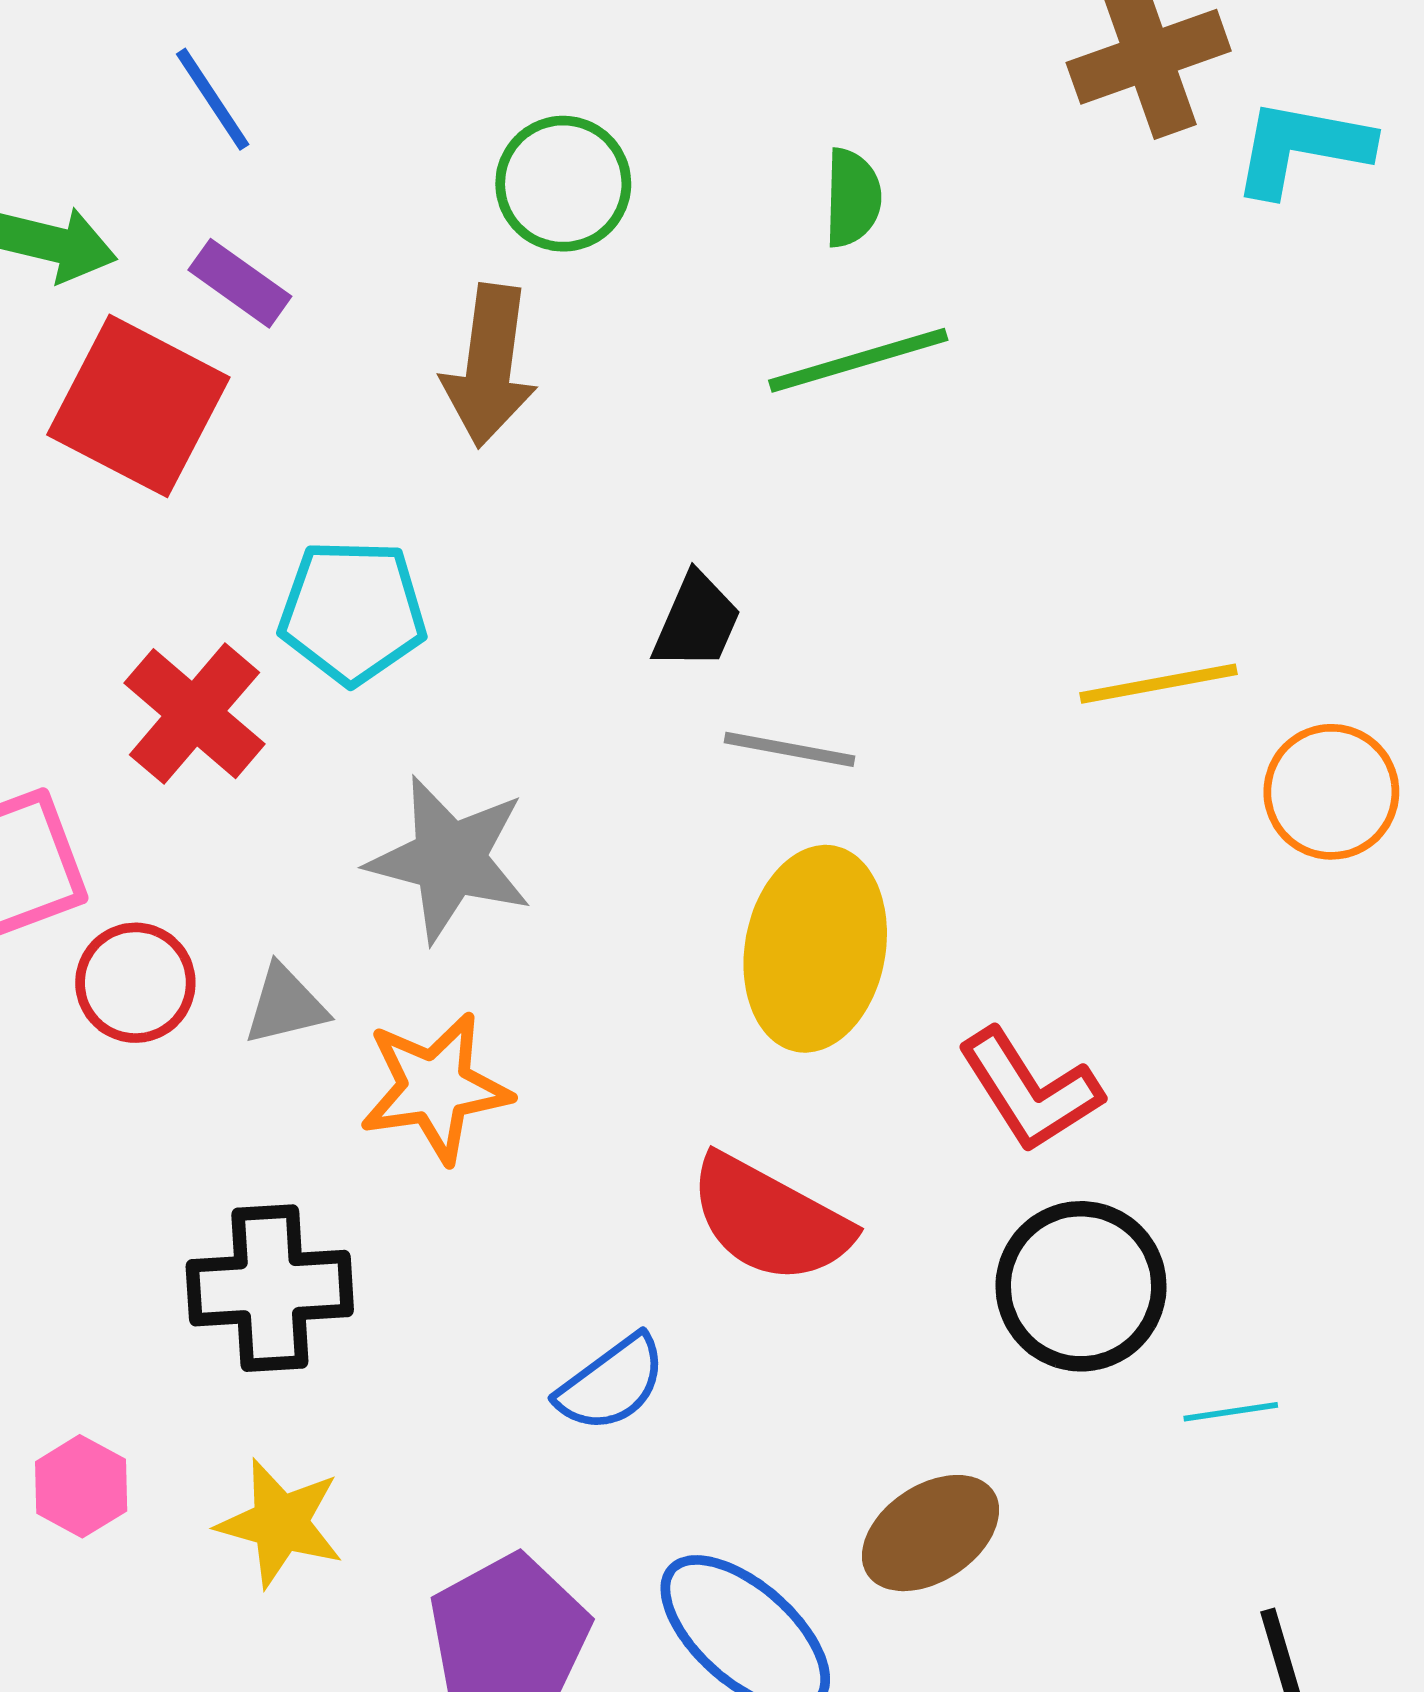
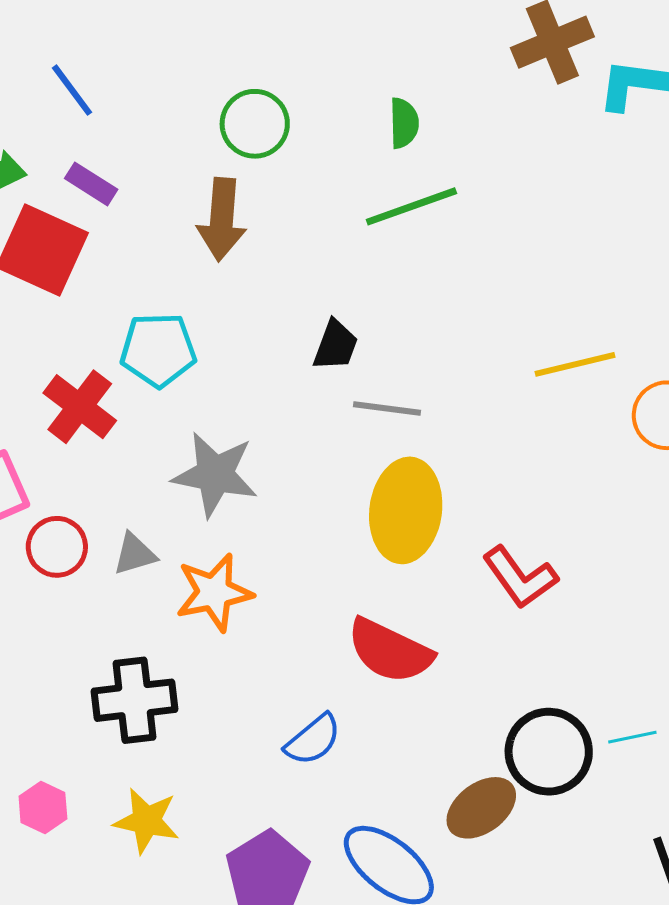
black circle: (1081, 1286) -> (549, 752), moved

